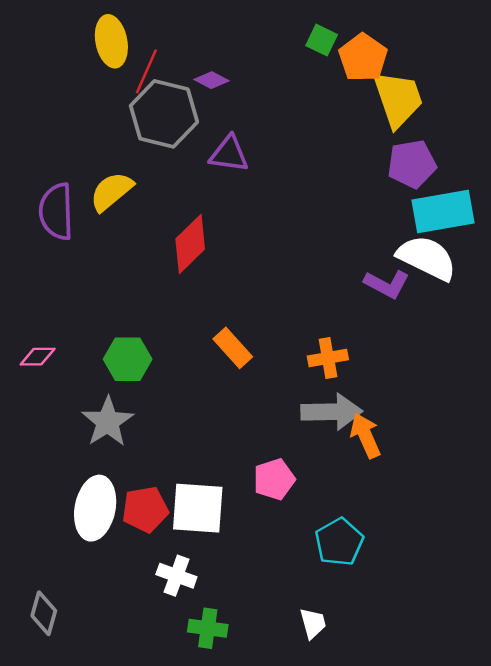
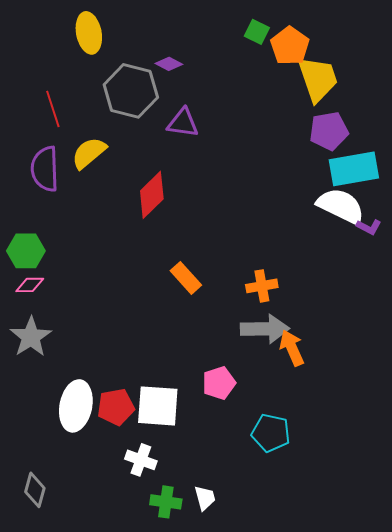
red line: (146, 71) -> (53, 109), moved, turned -42
purple L-shape: (387, 284) -> (369, 227), moved, size x0.7
green hexagon: (128, 359) -> (26, 251), moved
gray star: (108, 422) -> (31, 337), moved
cyan pentagon: (339, 542) -> (271, 433), turned -30
white trapezoid: (313, 623) -> (205, 498), moved

